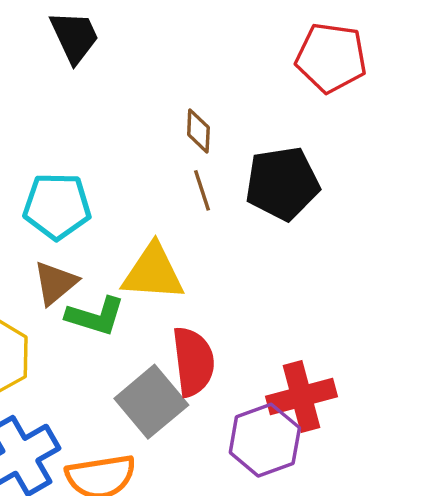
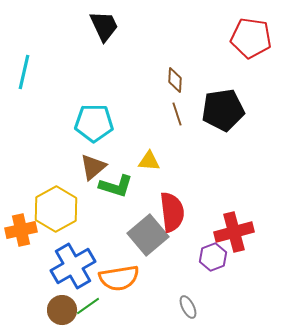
yellow triangle: (153, 272) -> (149, 161), size x0.6
purple hexagon: (265, 440) -> (213, 257), size x0.7

